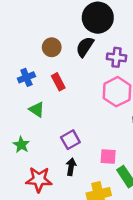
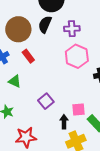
brown circle: (52, 47) -> (18, 29), size x1.6
black arrow: (71, 167) -> (64, 122), moved

